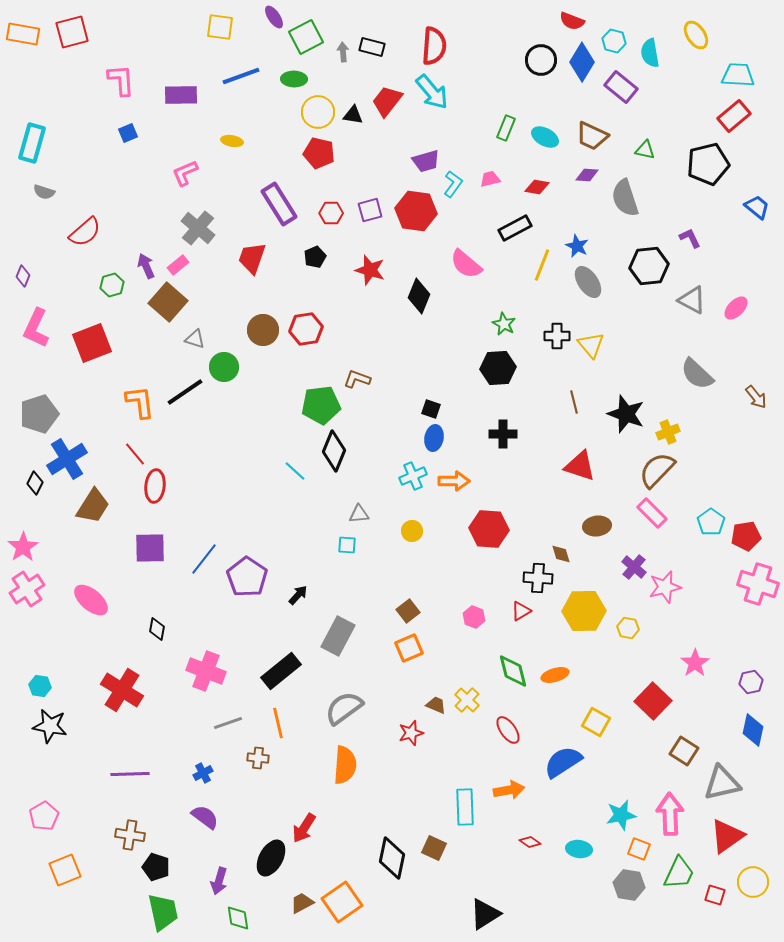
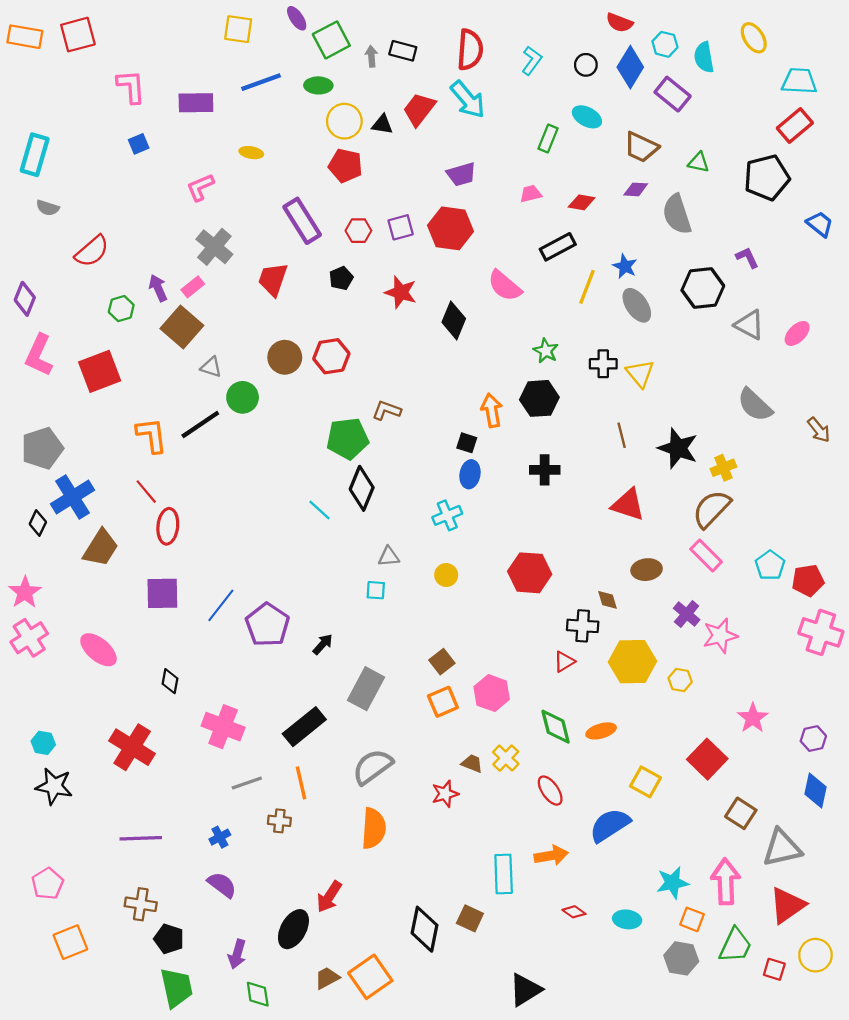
black circle: (541, 60) -> (586, 65), size x0.7
cyan ellipse: (545, 137) -> (587, 117), moved
cyan L-shape: (453, 184) -> (532, 61), moved
purple diamond: (23, 276) -> (25, 299), size x1.4
orange arrow: (454, 481) -> (492, 410), moved, turned -100
pink hexagon: (474, 617) -> (492, 693), moved, size x1.5

